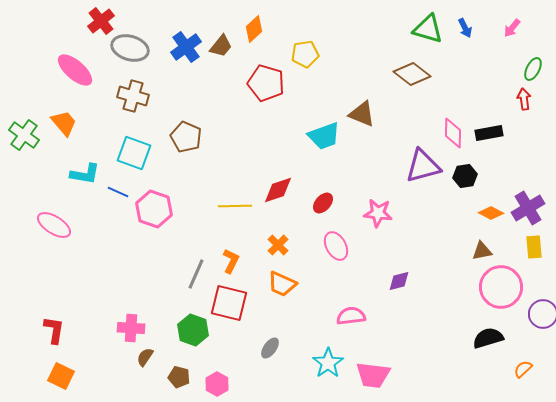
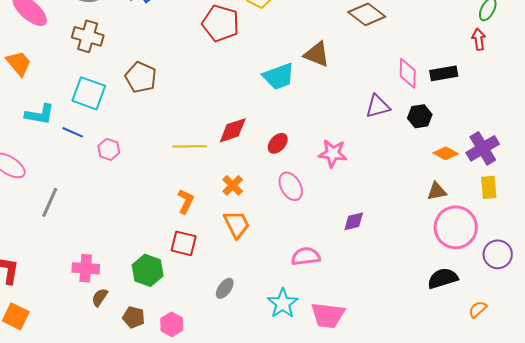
purple triangle: (423, 166) -> (378, 106), size x0.7
pink hexagon: (154, 209) -> (109, 149), size x0.6
gray line: (196, 274) -> (50, 202), moved
orange trapezoid: (282, 284) -> (237, 224), turned -140
red square: (229, 303) -> (184, 243), size x0.7

